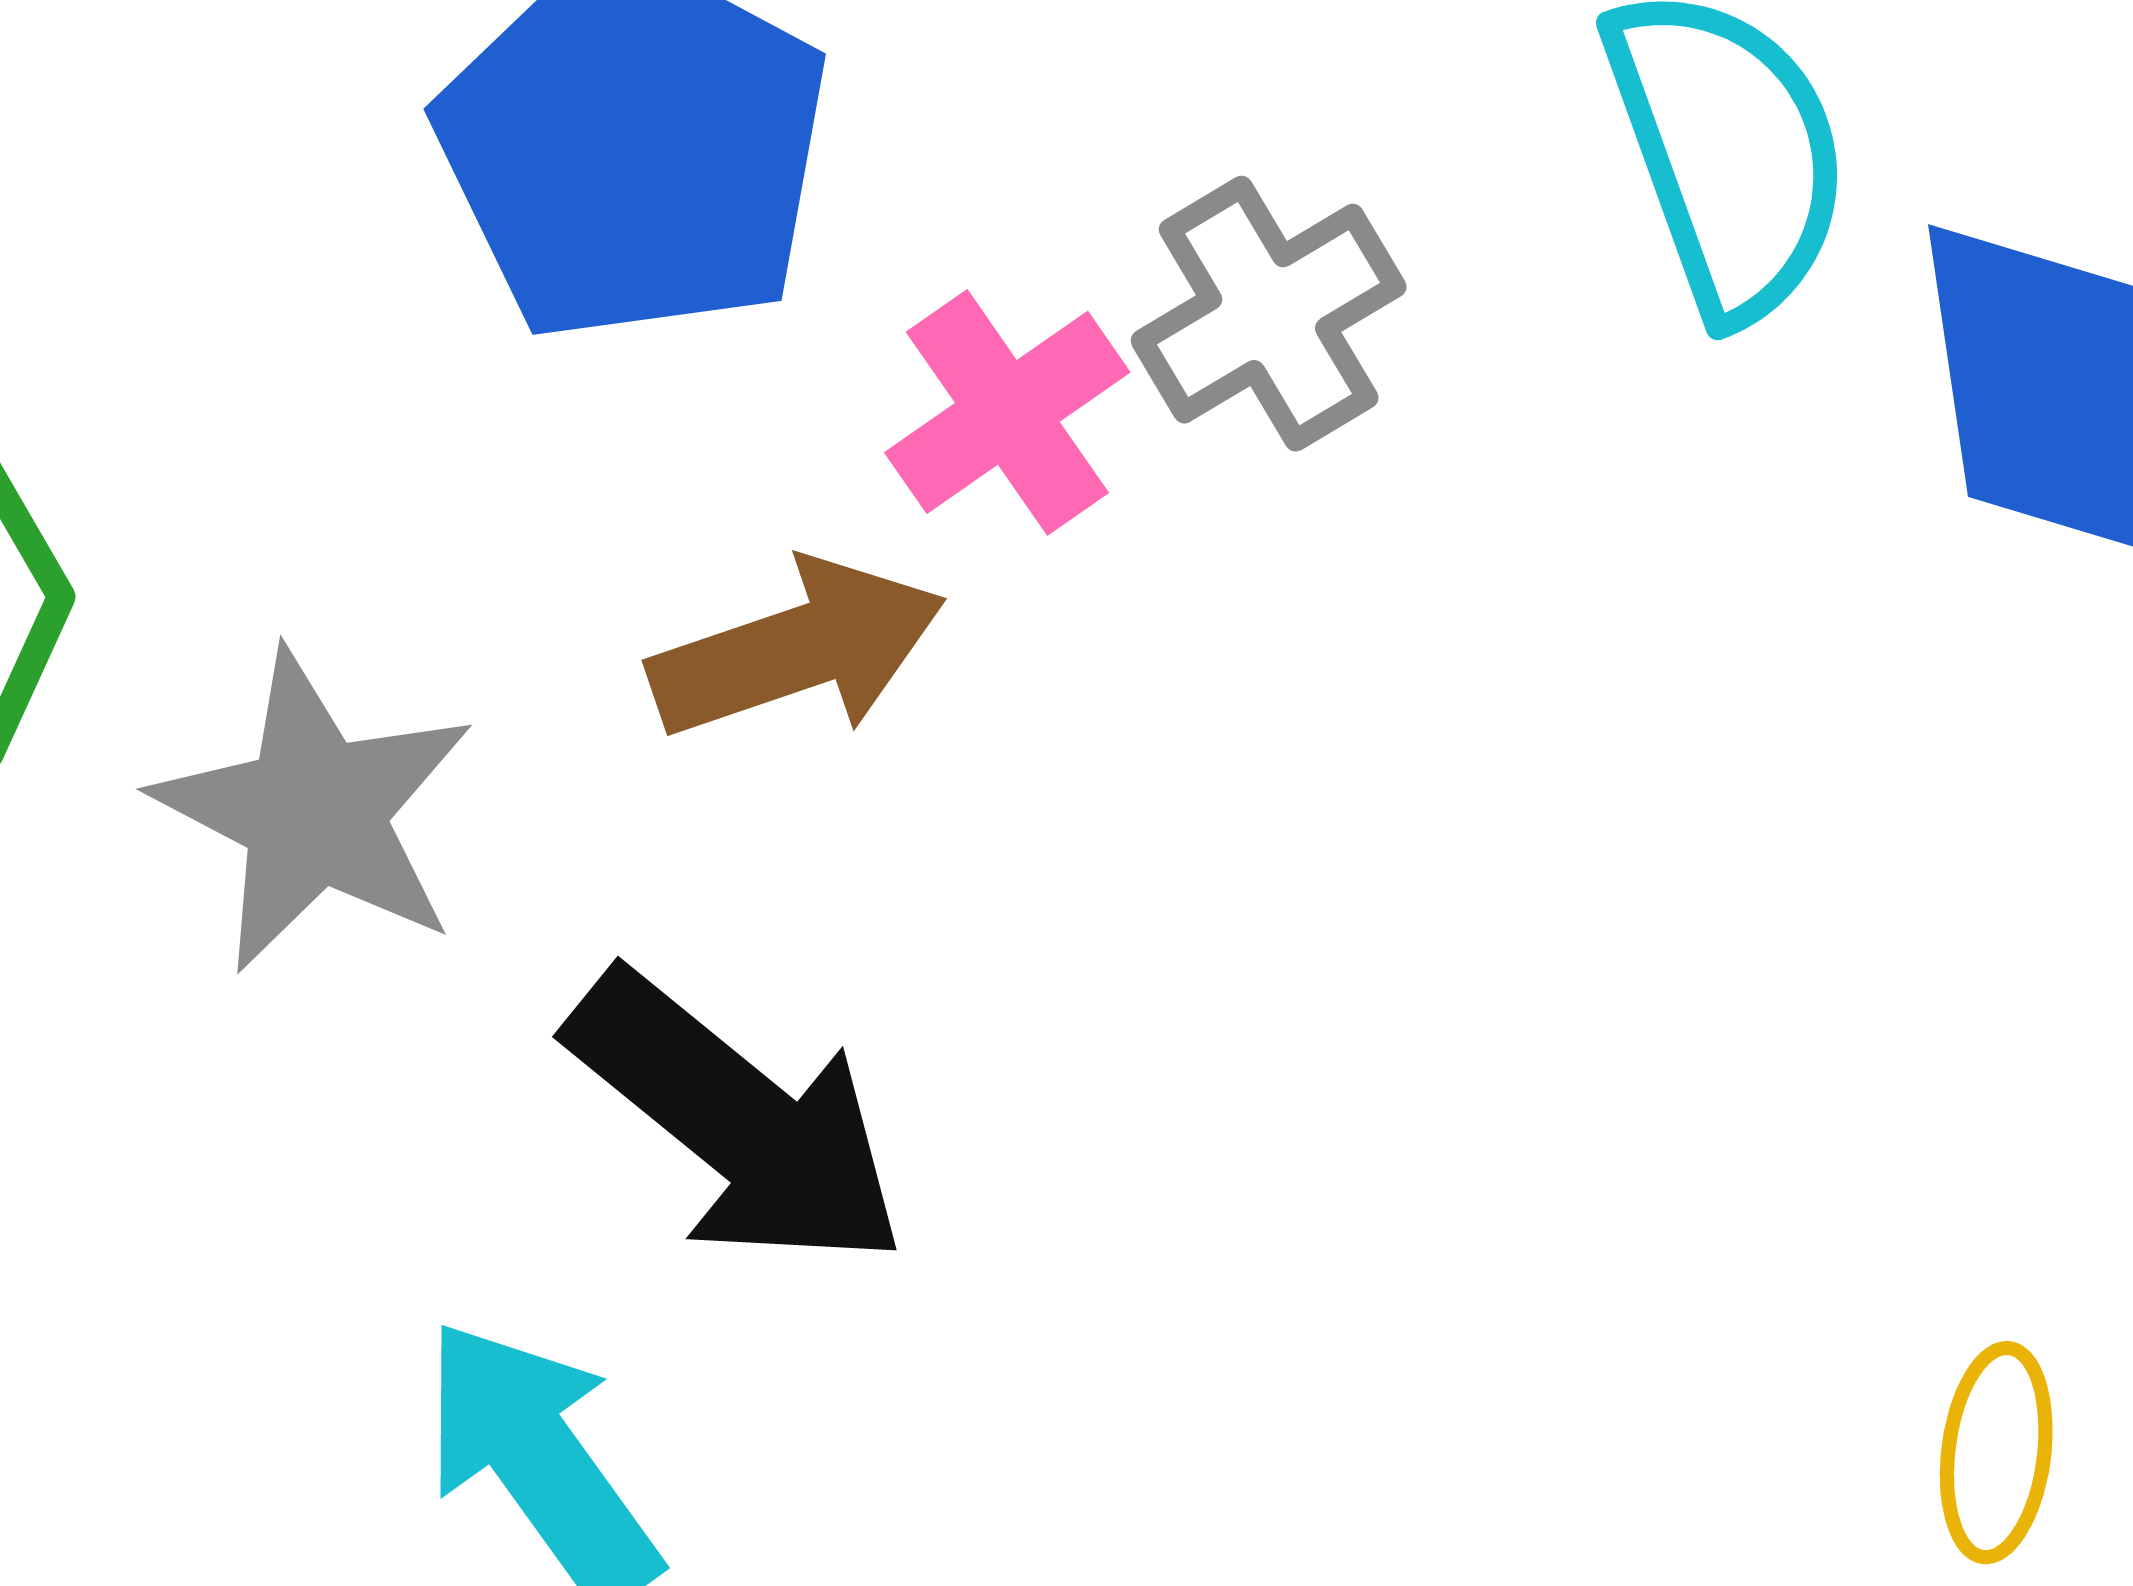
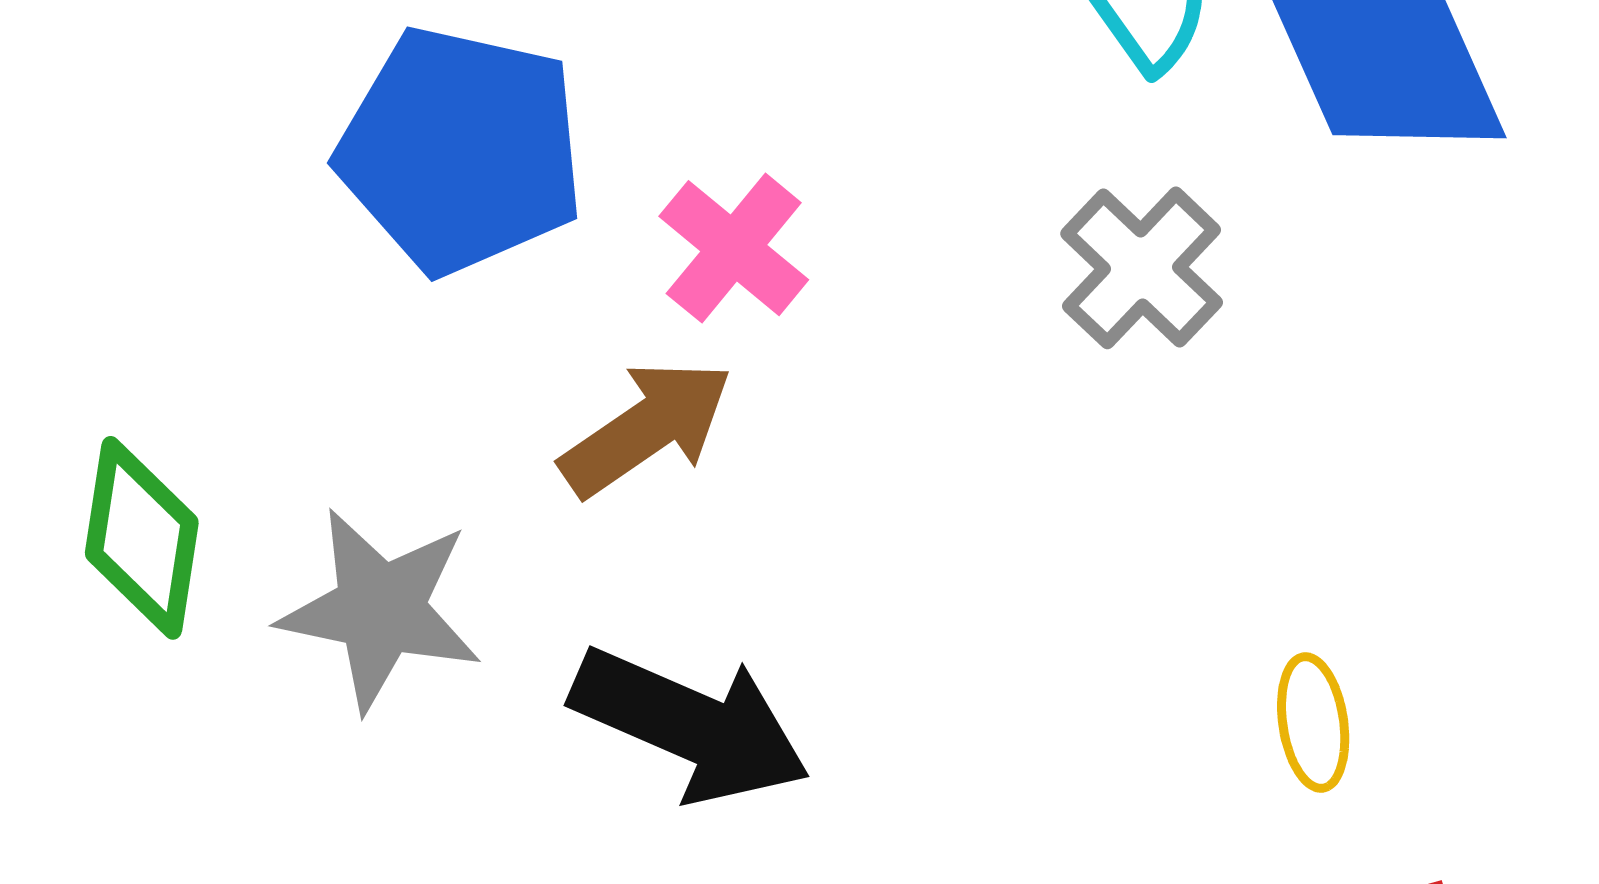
gray cross: (1269, 314) -> (1142, 268), moved
yellow ellipse: (1996, 1453) -> (1313, 722), moved

